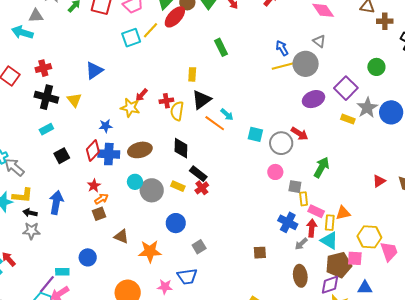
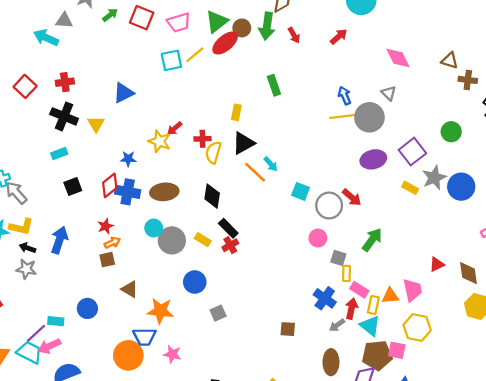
pink trapezoid: (389, 251) -> (413, 290), moved
blue trapezoid: (187, 276) -> (144, 337), moved

